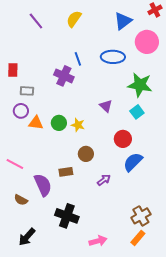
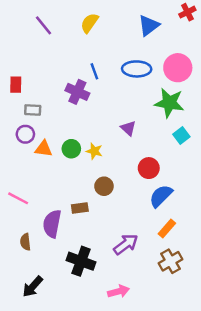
pink circle: (147, 42) -> (178, 68), moved
cyan square: (137, 112) -> (181, 135), moved
purple arrow: (104, 180) -> (126, 244), moved, size x1.5
purple semicircle: (43, 185) -> (52, 224), turned -145
brown semicircle: (21, 200) -> (25, 242), turned 56
orange rectangle: (138, 238) -> (167, 229), moved

